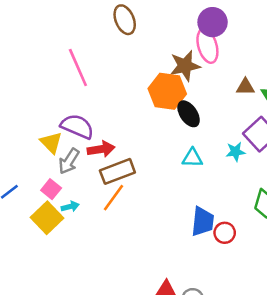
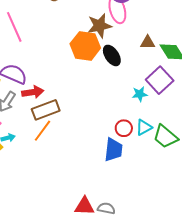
black ellipse: (189, 114) -> (112, 55), moved
cyan triangle: (192, 158) -> (144, 127), moved, turned -30
red circle: (225, 233) -> (124, 128), moved

